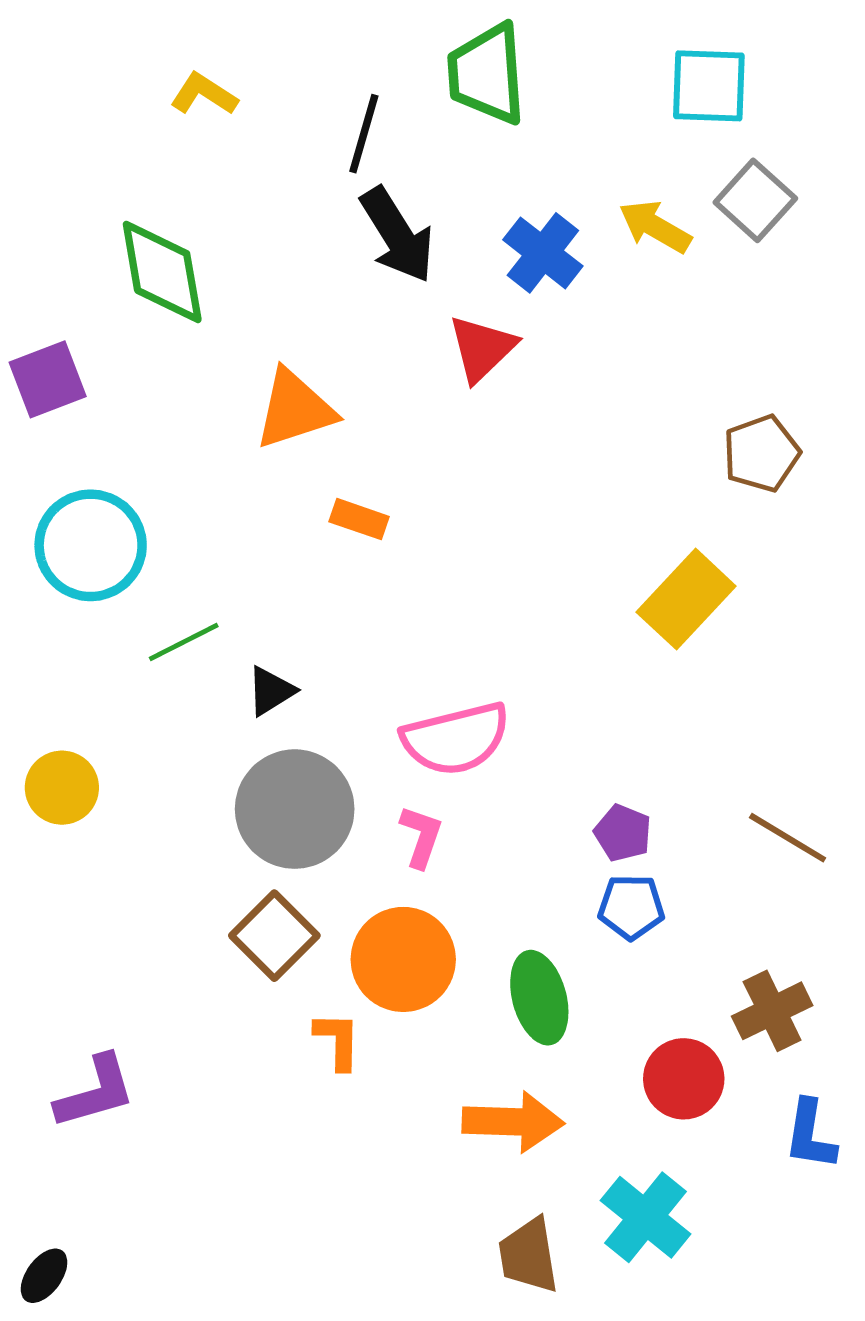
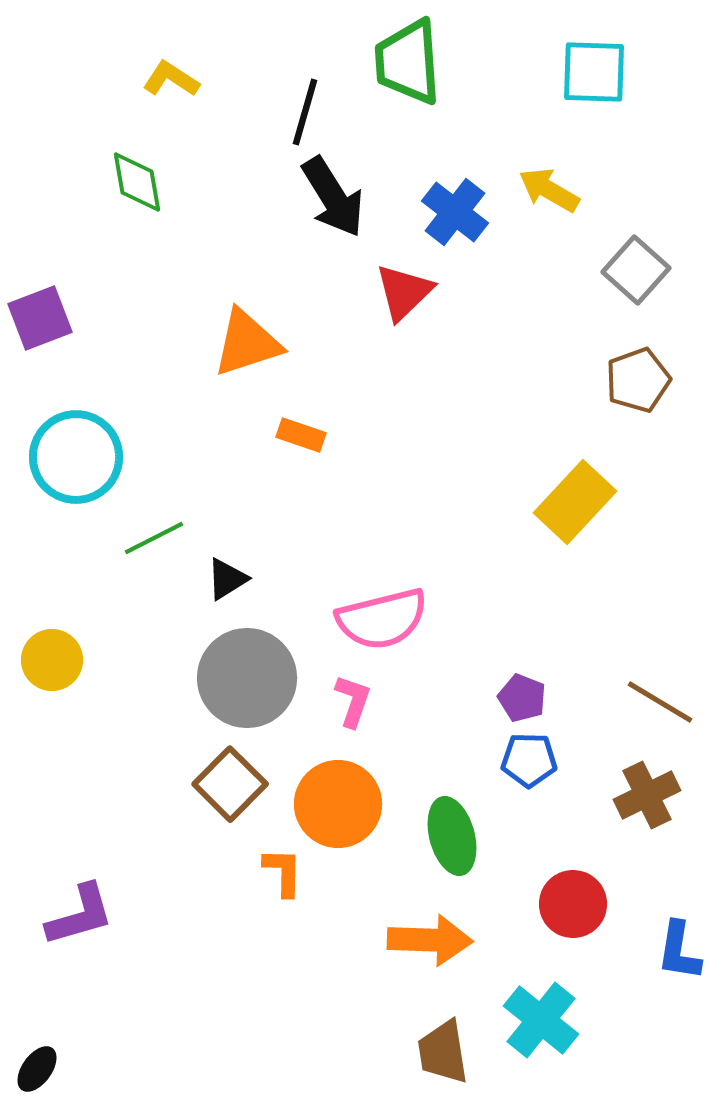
gray square: (755, 200) -> (636, 270), moved
green diamond: (162, 272) -> (137, 182), moved, size x0.7
brown cross: (772, 1011) -> (647, 795), moved

